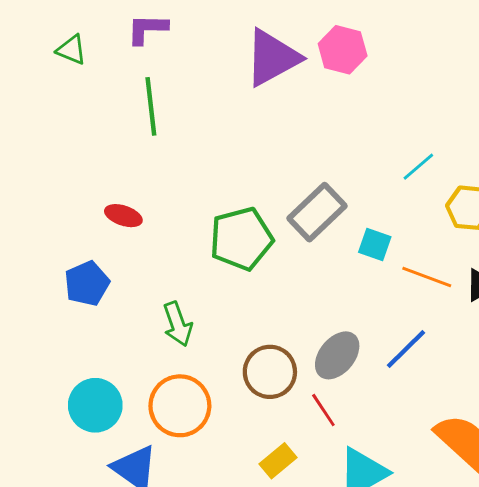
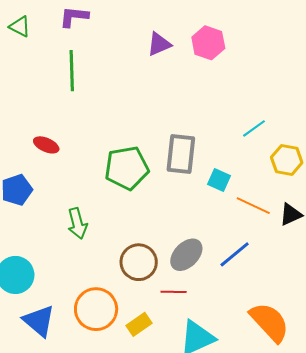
purple triangle: (272, 58) -> (159, 44), size x0.6
gray rectangle: (317, 212) -> (181, 154), turned -45
orange circle: (180, 406) -> (96, 309), moved
red line: (323, 410) -> (174, 292), turned -60

